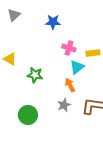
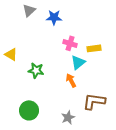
gray triangle: (14, 15) -> (29, 10), moved
gray star: (64, 105) -> (68, 117), moved

